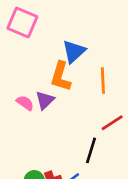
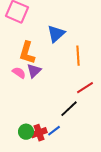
orange L-shape: (61, 77) -> (27, 53), moved
black line: (91, 150) -> (69, 109), turned 30

